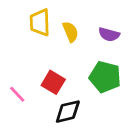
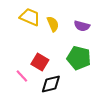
yellow trapezoid: (40, 22) -> (30, 17), turned 115
pink line: (17, 94) -> (22, 76), moved

